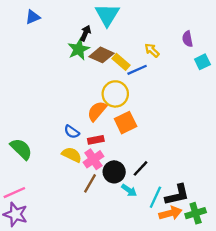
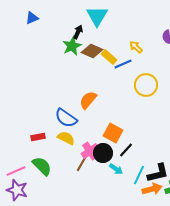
yellow circle: (115, 94) -> (146, 85), moved
orange square: (126, 123) -> (113, 133), moved, turned -36
blue semicircle: (72, 132) -> (66, 118), size x1.6
red rectangle: (96, 140) -> (38, 137), moved
green semicircle: (21, 149) -> (42, 166), moved
pink cross: (93, 159) -> (90, 151), moved

